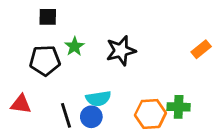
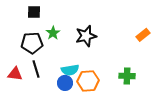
orange hexagon: (150, 114) -> (88, 81), moved
black line: (66, 115) -> (36, 69), moved

